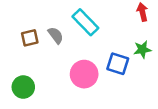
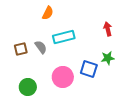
cyan rectangle: (85, 22) -> (64, 37), turned -60
green circle: (23, 87) -> (28, 87), moved

